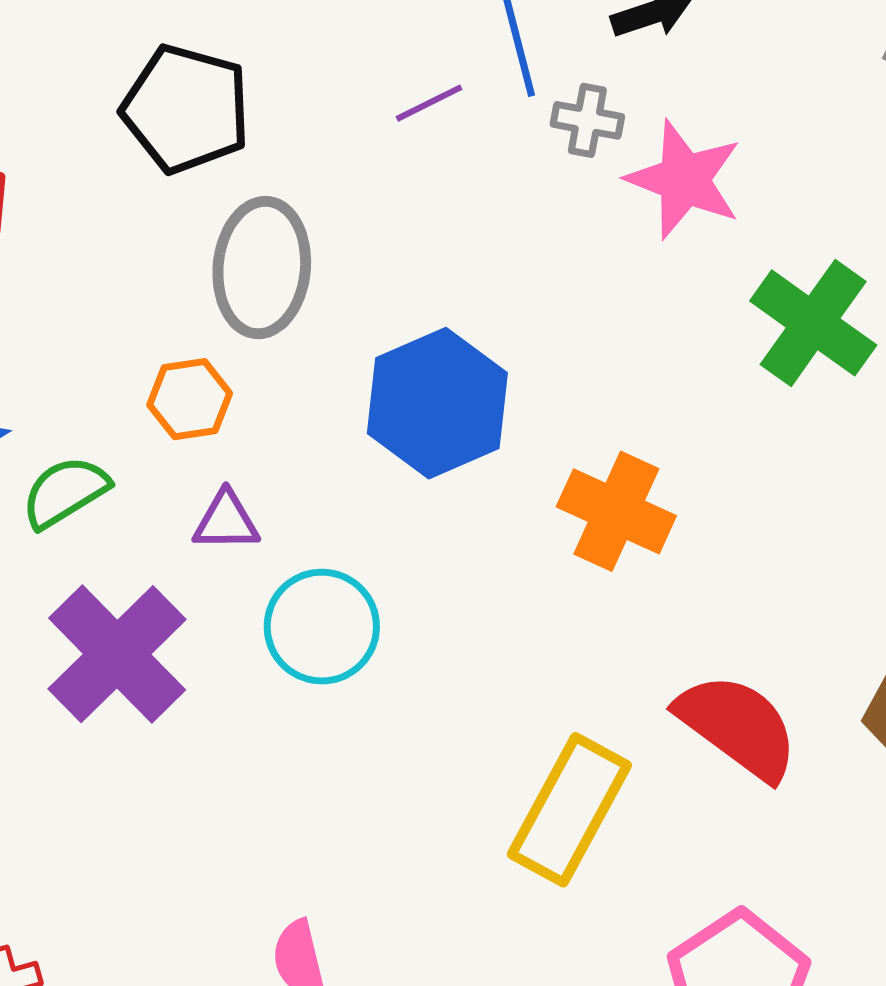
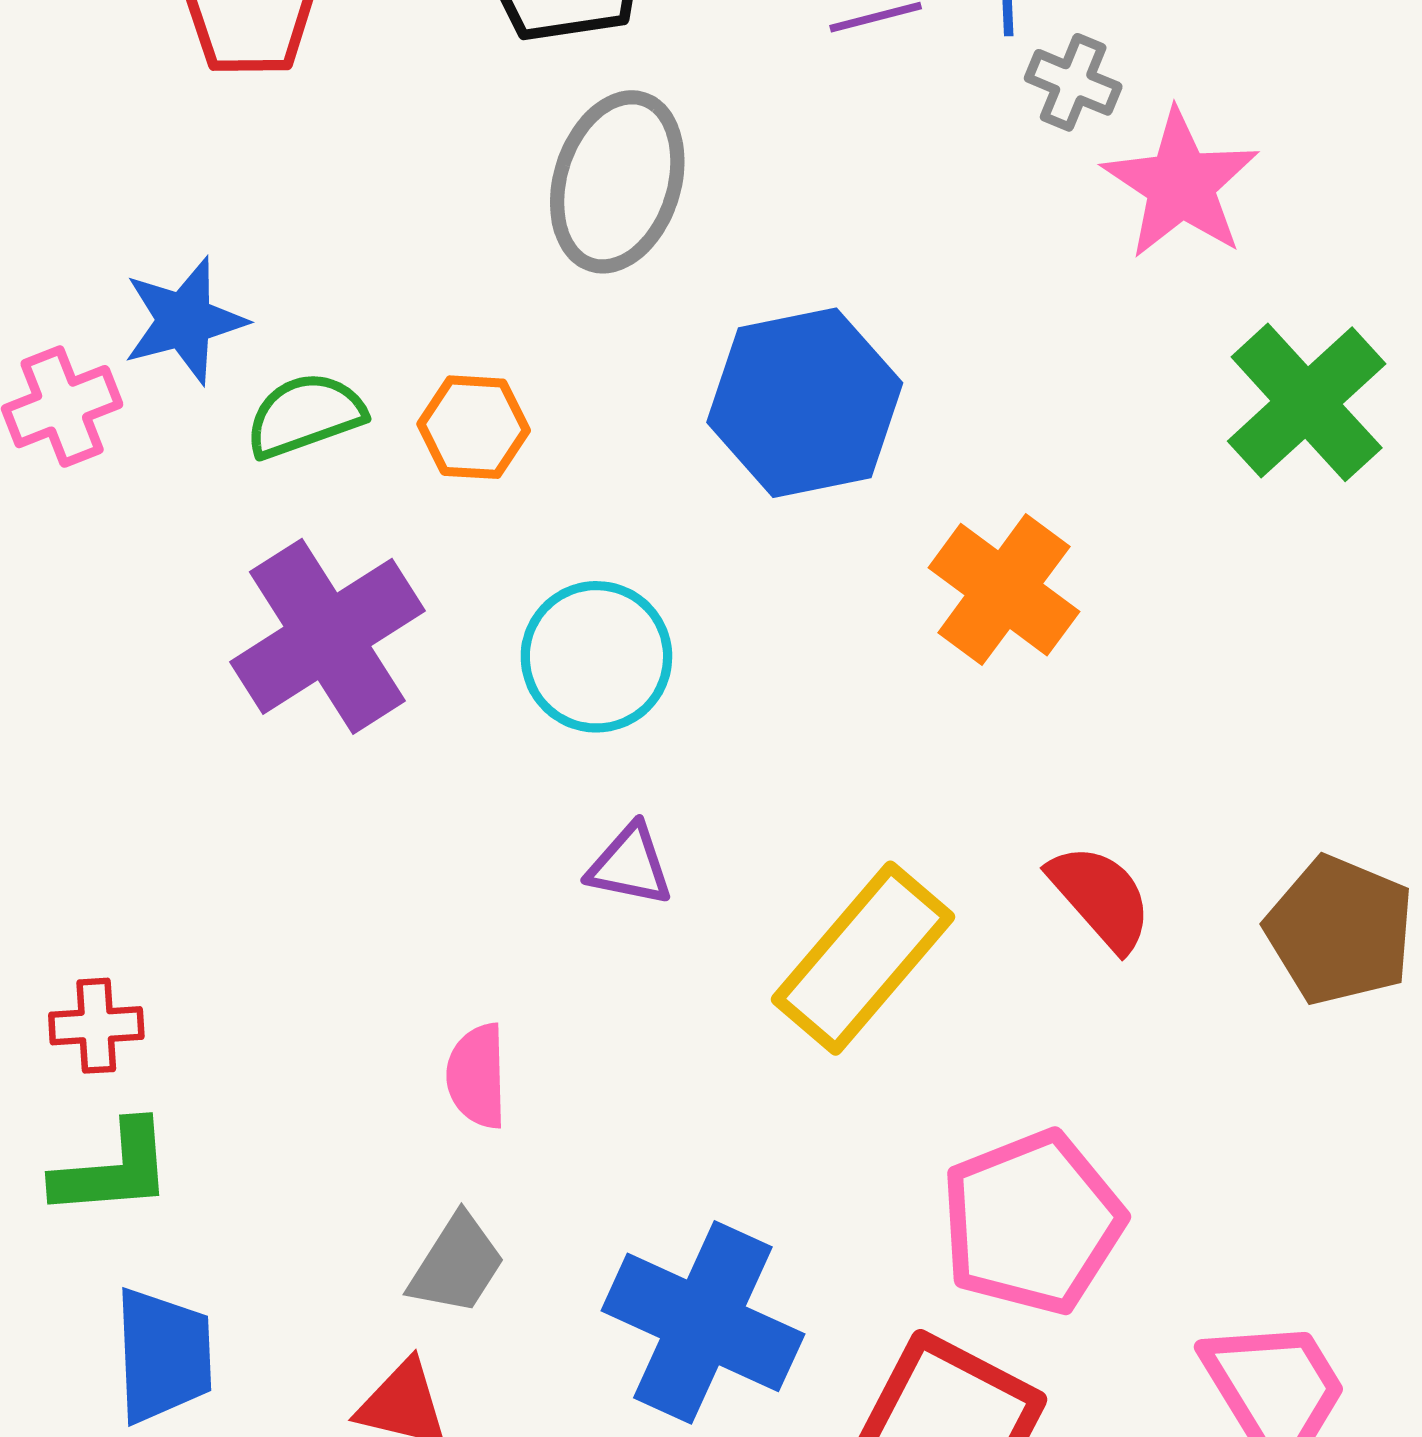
orange hexagon: (190, 399) -> (474, 427), moved
purple triangle: (226, 521) -> (630, 865), moved
red semicircle: (738, 726) -> (1101, 897), size x0.7

